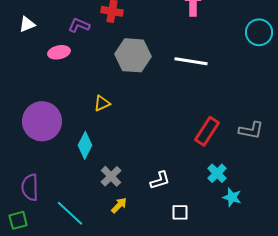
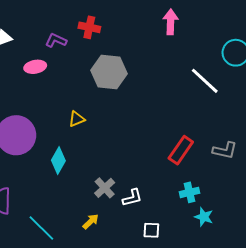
white line: (191, 61) -> (205, 81), moved, turned 32
cyan cross: (217, 173) -> (190, 192), turned 30
gray cross: (111, 176) -> (105, 188), moved

